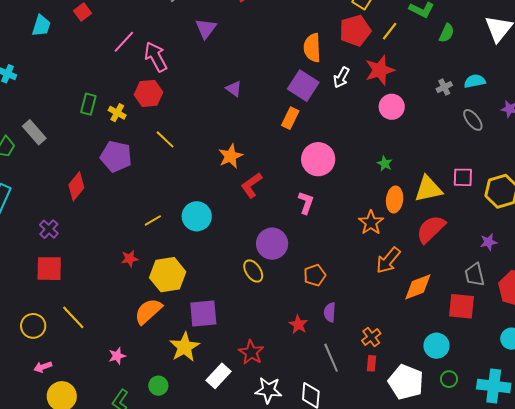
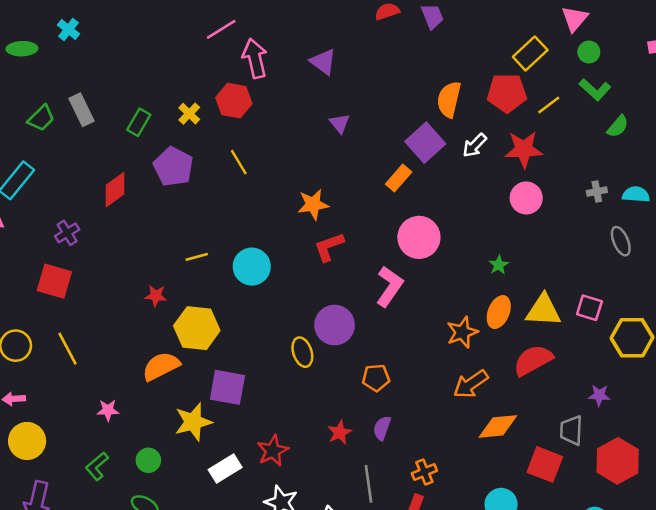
purple triangle: (206, 28) -> (323, 62), moved, turned -45
green rectangle: (88, 104) -> (139, 122), moved
pink L-shape: (306, 203) -> (390, 286), size x1.4

